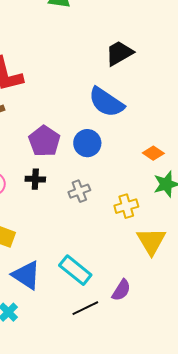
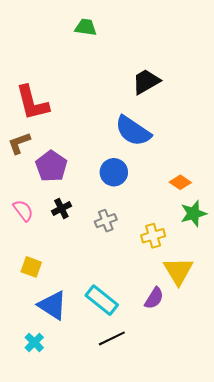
purple pentagon: (44, 141) -> (51, 166), moved
black cross: (35, 179) -> (61, 209), turned -30
purple semicircle: (121, 290) -> (154, 298), moved

